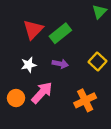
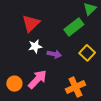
green rectangle: (60, 33) -> (74, 27), moved
white star: (29, 65) -> (35, 46), moved

